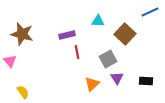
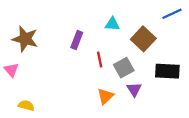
purple rectangle: (67, 35) -> (77, 40), turned -56
red line: (77, 52) -> (100, 60), moved
black rectangle: (146, 81) -> (167, 71), moved, size x1.5
yellow semicircle: (23, 92) -> (26, 105), turned -40

